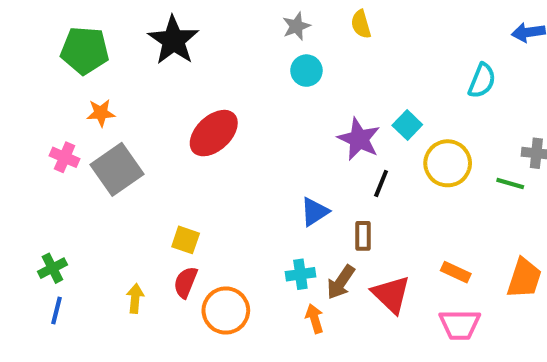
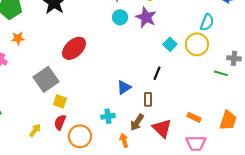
purple star: (359, 139) -> (146, 17), moved
yellow circle: (448, 163) -> (197, 44), moved
gray square: (117, 169) -> (46, 79), moved
cyan cross: (300, 274) -> (108, 116), moved
yellow arrow: (135, 298) -> (35, 130), turned 32

